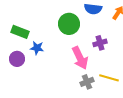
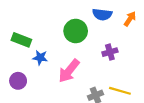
pink arrow: (80, 58) -> (69, 71), moved, turned 65
purple circle: (17, 59) -> (18, 81), moved

